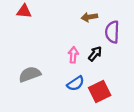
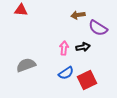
purple semicircle: (112, 32) -> (98, 28), turned -60
black arrow: (95, 54) -> (83, 47), turned 40

